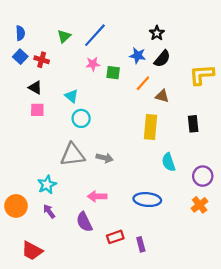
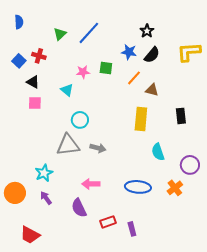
blue semicircle: (20, 33) -> (19, 22), moved
blue square: (20, 57) -> (19, 61), moved
pink star: (93, 64) -> (83, 72), moved
yellow L-shape: (202, 75) -> (189, 52), moved
cyan circle: (81, 118) -> (80, 120), moved
orange cross: (200, 205) -> (175, 188), moved

